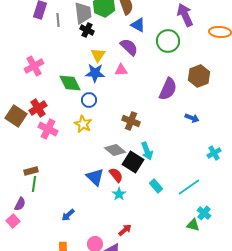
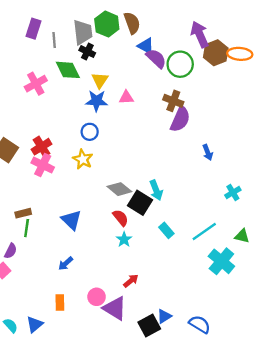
purple semicircle: (129, 47) -> (156, 58), moved
pink cross: (34, 66) -> (36, 84), moved
brown hexagon: (199, 76) -> (216, 53), moved
green diamond: (70, 83) -> (68, 70), moved
red cross: (38, 108) -> (42, 147), moved
blue arrow: (192, 118) -> (208, 152), turned 48
brown cross: (131, 121) -> (173, 101), moved
blue triangle: (95, 177) -> (71, 220), moved
cyan cross: (204, 213) -> (221, 261), size x1.6
green triangle: (193, 225) -> (242, 236), moved

